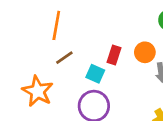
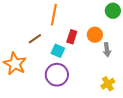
orange line: (56, 25) -> (54, 15), moved

